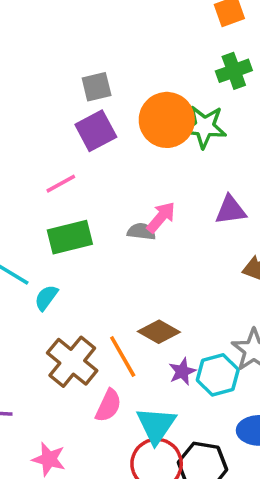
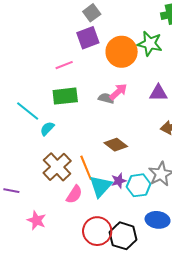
gray square: (97, 87) -> (92, 13), turned -30
orange circle: (167, 120) -> (122, 52), moved
brown diamond: (159, 332) -> (116, 145), moved
cyan triangle: (156, 425) -> (101, 186), moved

